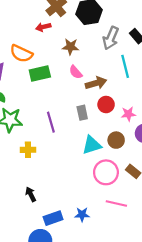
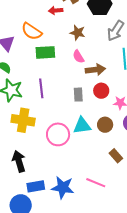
purple line: (51, 122) -> (41, 88), moved
yellow cross: (28, 150) -> (23, 120), size x1.6
pink circle: (106, 172) -> (58, 134), moved
black arrow: (31, 194) -> (19, 161), size x1.5
blue star: (82, 215) -> (63, 187), size x1.6

